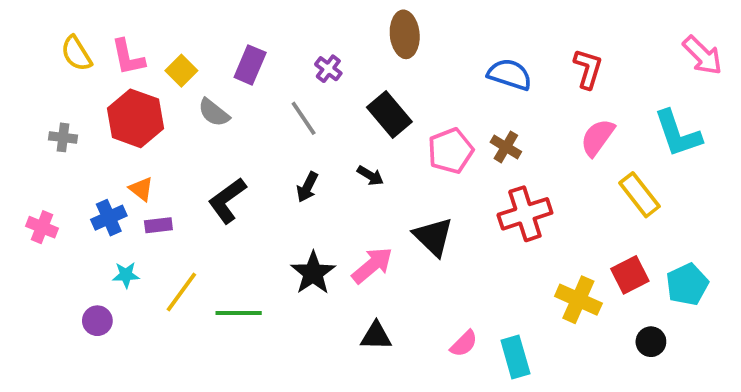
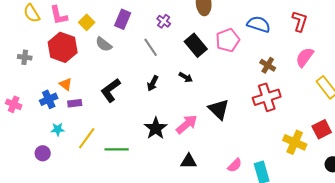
brown cross: (506, 147) -> (268, 65), moved
pink pentagon: (451, 151) -> (228, 40), moved

